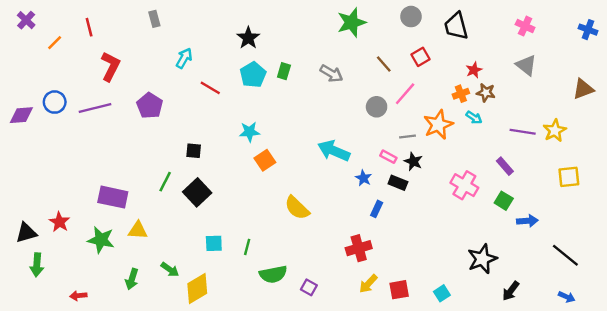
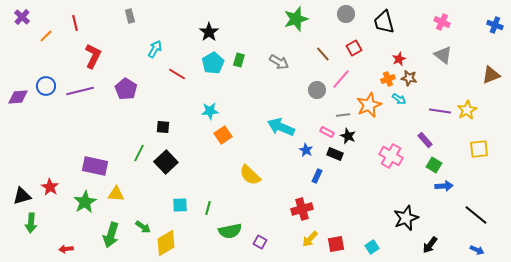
green square: (504, 201) -> (434, 165), moved
green star: (101, 240) -> (85, 202), turned 30
green arrow: (132, 279) -> (111, 235), size x1.4

